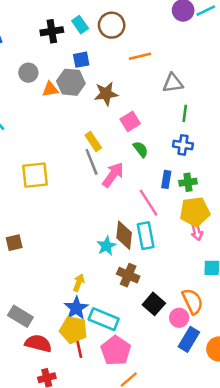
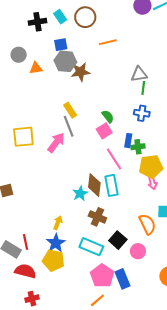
gray hexagon: (71, 82) -> (65, 61), moved
gray triangle: (173, 83) -> (139, 74), moved
pink square: (130, 121) -> (104, 131), moved
pink arrow: (113, 175) -> (56, 143), moved
green cross: (188, 182) -> (138, 147), moved
orange semicircle: (193, 301) -> (147, 224), moved
cyan rectangle: (104, 319) -> (91, 247), moved
blue rectangle: (189, 339) -> (123, 279), moved, turned -54
red line: (79, 348) -> (26, 242), moved
pink pentagon: (116, 351) -> (102, 276), moved

